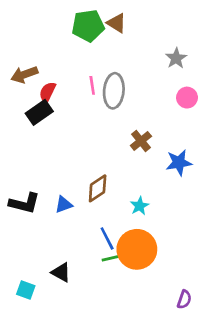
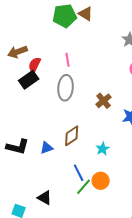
gray ellipse: (114, 91) -> (66, 88), moved
orange circle: (137, 249) -> (101, 181), size x0.6
green line: (114, 257) -> (84, 187), turned -36

